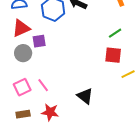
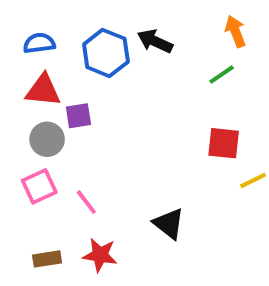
red triangle: (21, 28) -> (43, 90), turned 30
green line: (115, 33) -> (222, 75), moved
pink square: (22, 87) -> (39, 186), moved

